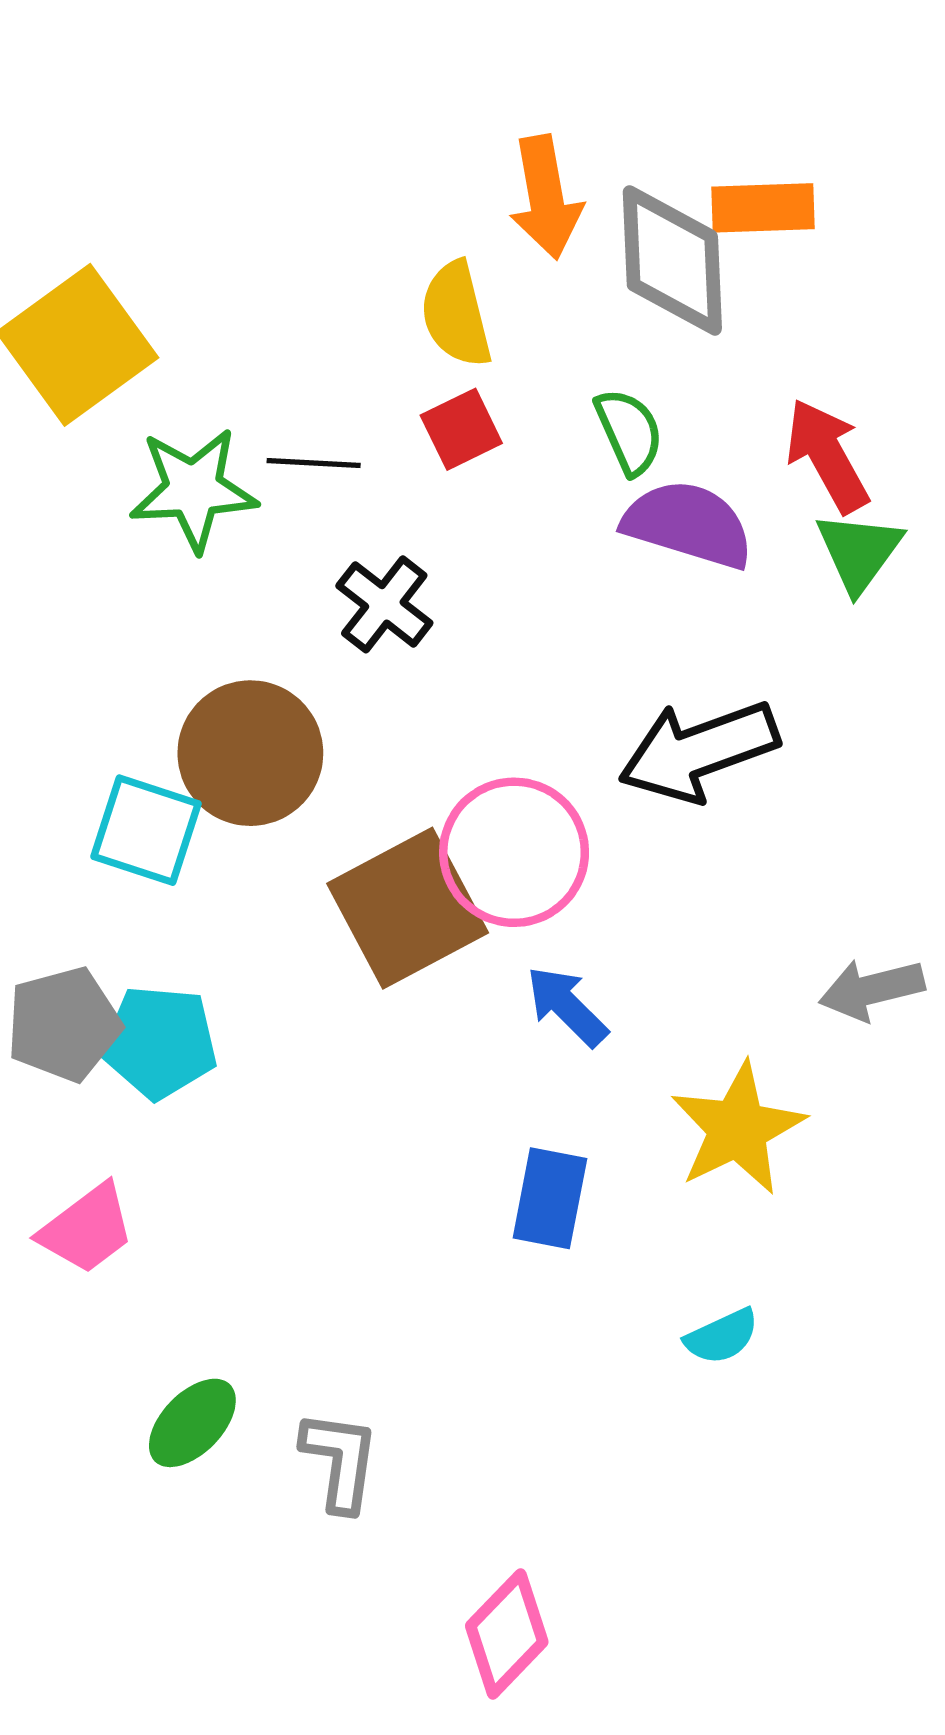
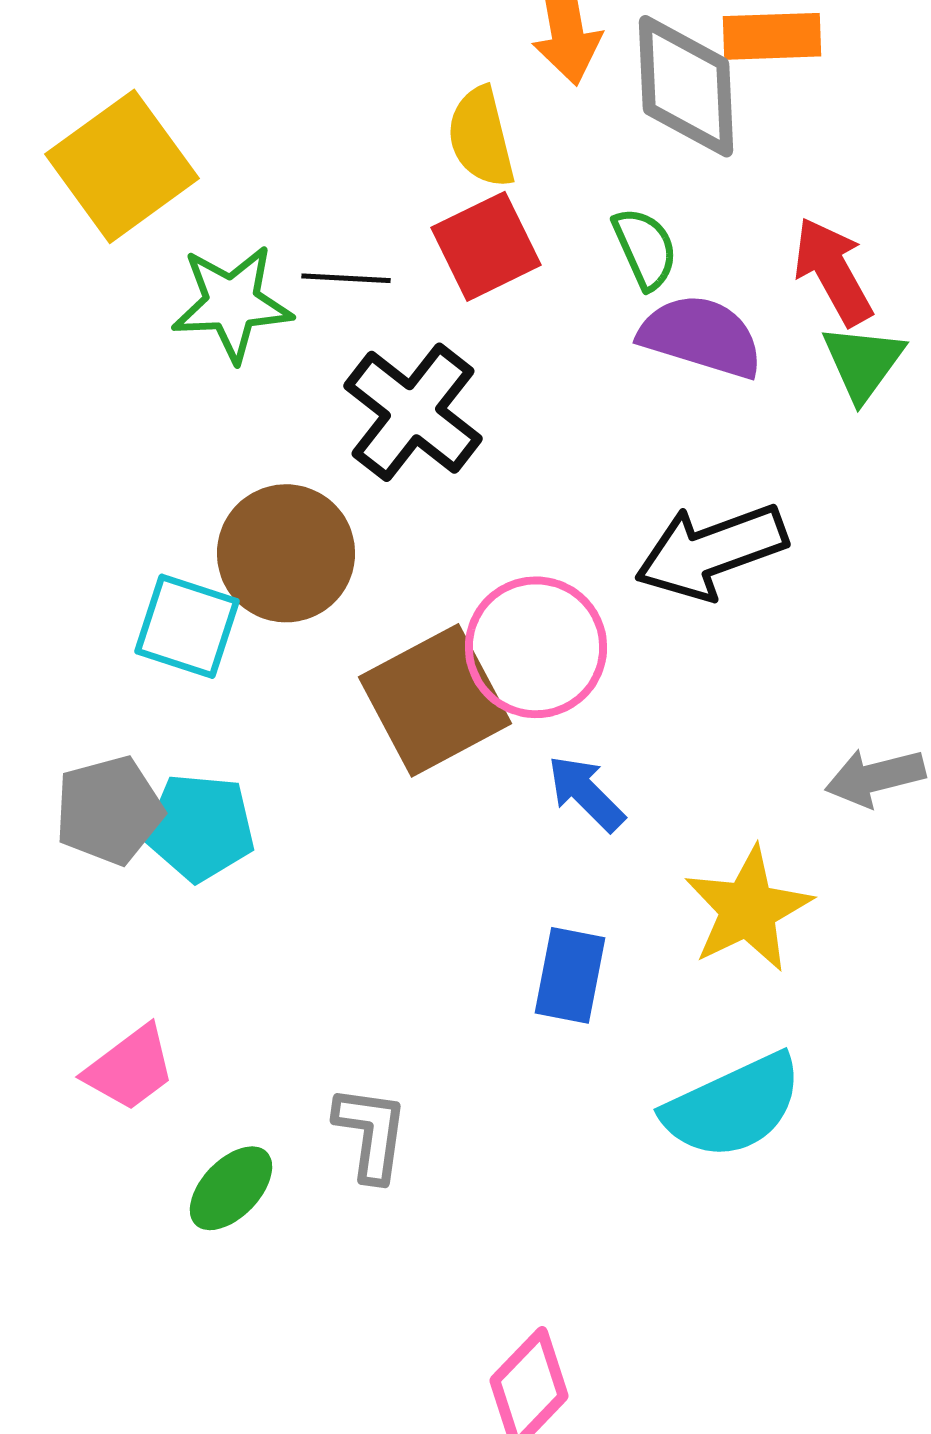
red square: (461, 429) -> (486, 246), size x1.4
black cross: (384, 604) -> (413, 412), size x1.5
pink trapezoid: (87, 1229) -> (130, 1068), moved
cyan semicircle: (722, 1336) -> (733, 1106), size x2.0
gray L-shape: (340, 1461) -> (371, 1133), moved

